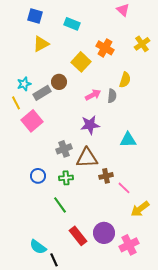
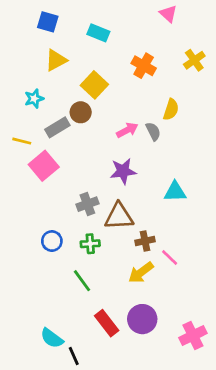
yellow square: (81, 62) -> (94, 85), moved
cyan star: (24, 84) -> (34, 99), moved
gray semicircle: (112, 96) -> (153, 131), turned -32
yellow line: (16, 103) -> (22, 141), turned -48
yellow arrow: (140, 209) -> (141, 273), moved
pink cross: (129, 245) -> (193, 335), moved

